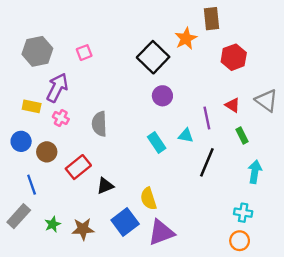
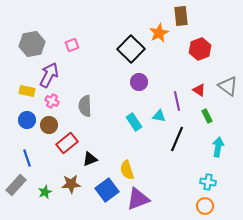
blue circle: (21, 141) -> (27, 120), moved
brown circle: (47, 152) -> (49, 125), moved
brown star: (83, 229) -> (71, 184), moved

